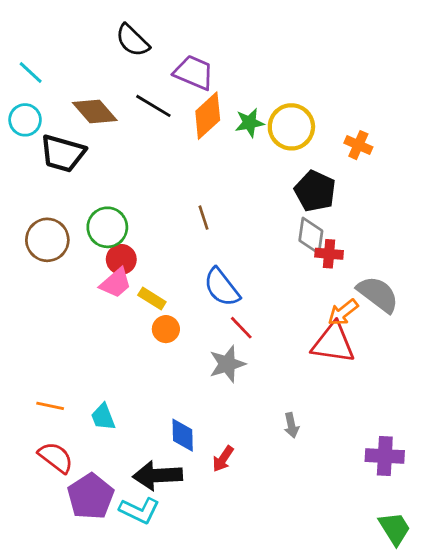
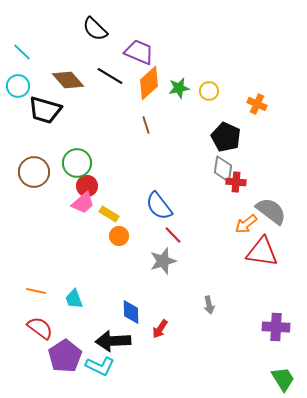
yellow circle: (291, 127) -> (209, 91), size x0.6
brown line: (204, 218) -> (146, 125), moved
red triangle: (333, 343) -> (262, 252), moved

